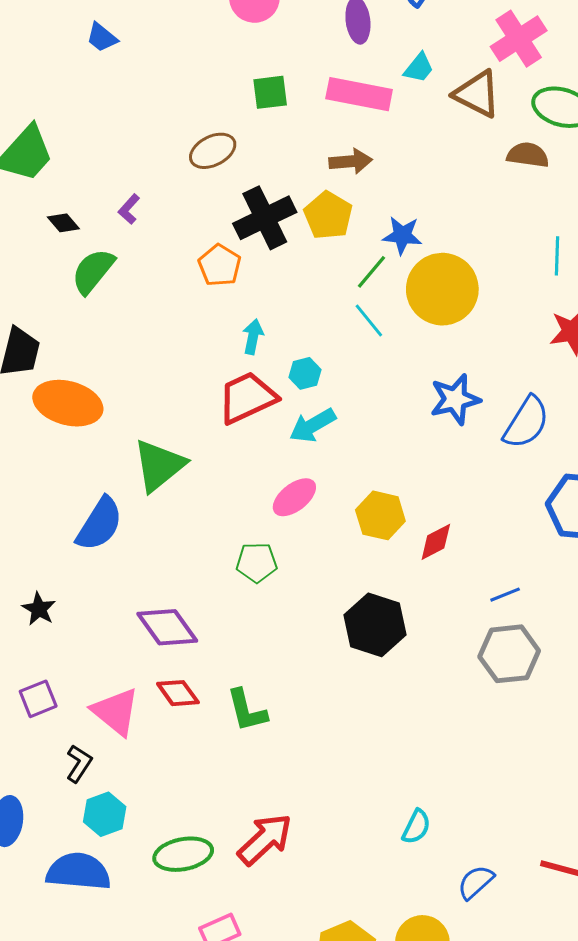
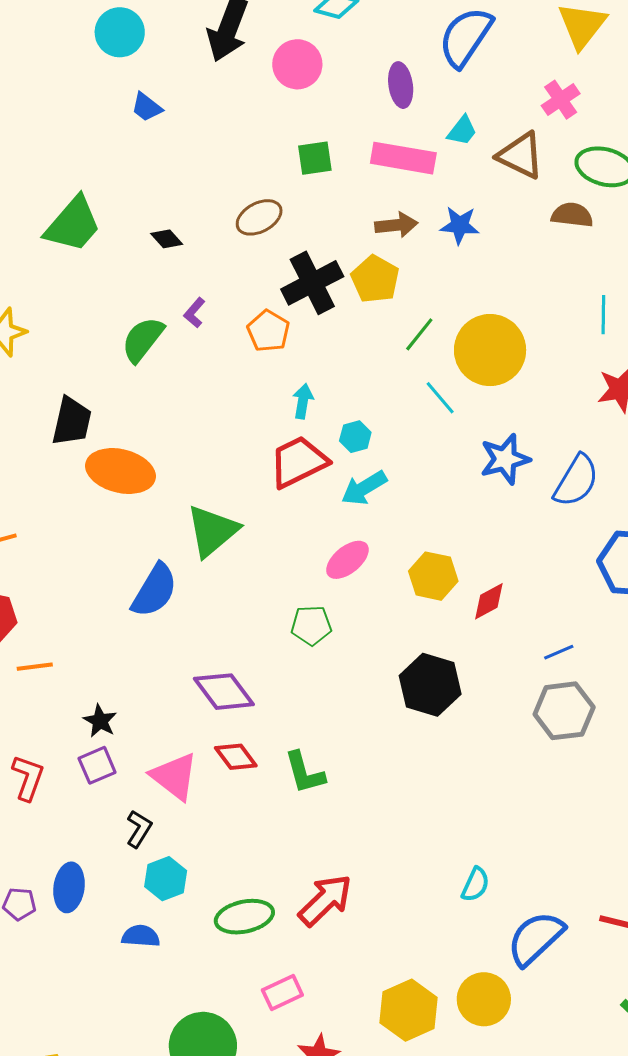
pink cross: (519, 39) -> (561, 100), size x0.7
purple L-shape: (129, 209) -> (194, 313), moved
black diamond: (63, 223) -> (167, 239), moved
blue star: (402, 235) -> (460, 225), moved
cyan line: (369, 321) -> (440, 398), moved
black star: (39, 609) -> (100, 721), moved
blue semicircle: (78, 872) -> (141, 936), size x0.6
blue semicircle: (476, 882) -> (536, 938), size x1.6

